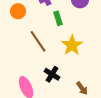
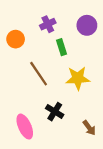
yellow star: (72, 45) -> (78, 78), turned 30

